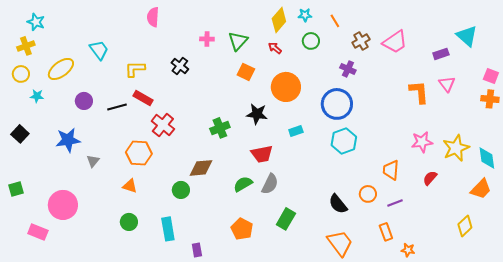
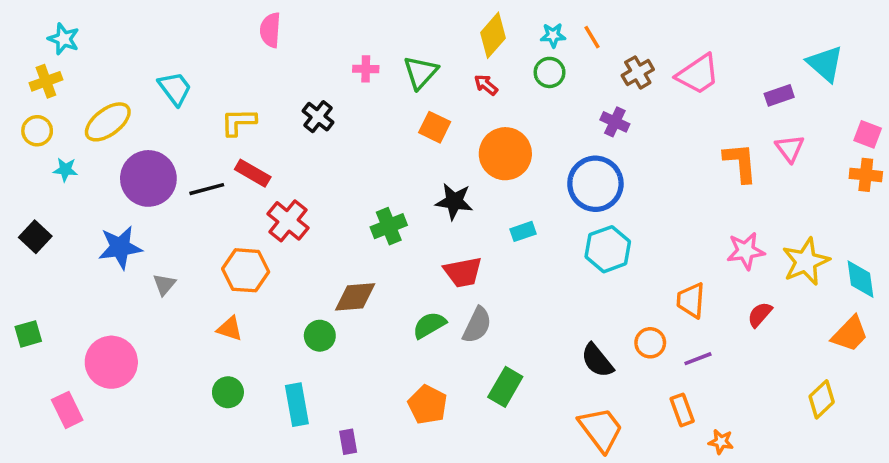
cyan star: (305, 15) -> (553, 35), moved
purple circle: (84, 101) -> (148, 178), size x1.8
pink rectangle: (38, 232) -> (67, 410), turned 42

